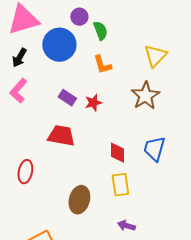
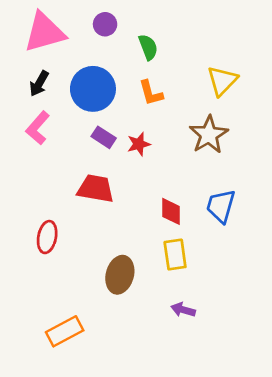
purple circle: (79, 17) -> (105, 24), moved
blue circle: (59, 45) -> (93, 89), moved

